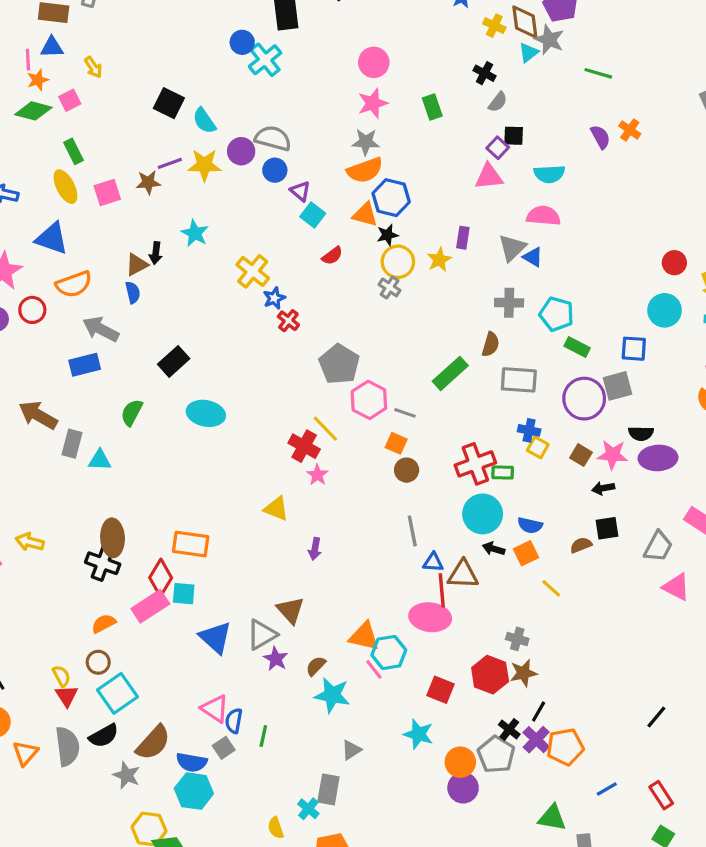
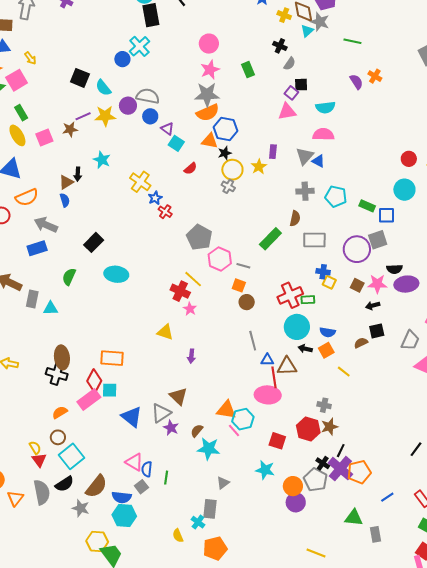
blue circle: (242, 42) -> (122, 59), moved
pink square: (70, 100) -> (17, 80), size x1.5
gray star: (366, 142) -> (207, 95), size x1.4
green rectangle: (577, 347) -> (367, 206), moved
purple cross: (536, 740) -> (340, 469), size x1.4

